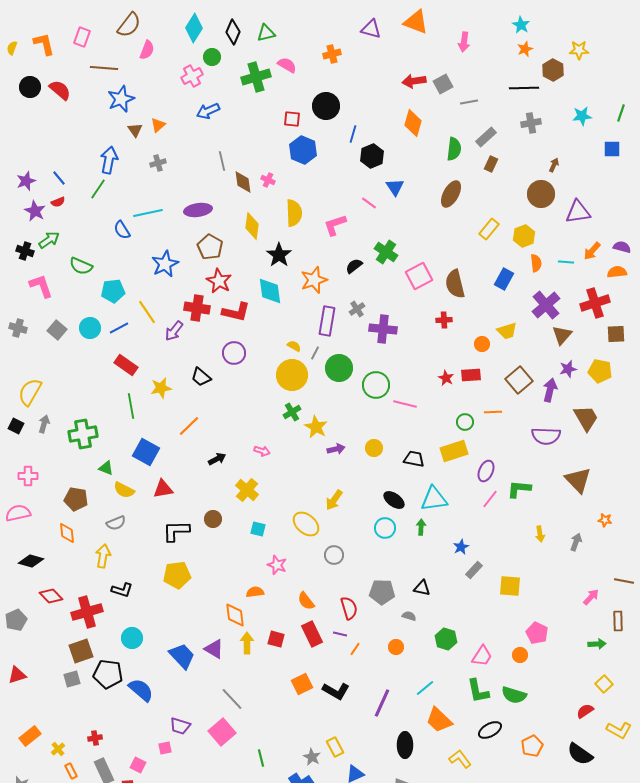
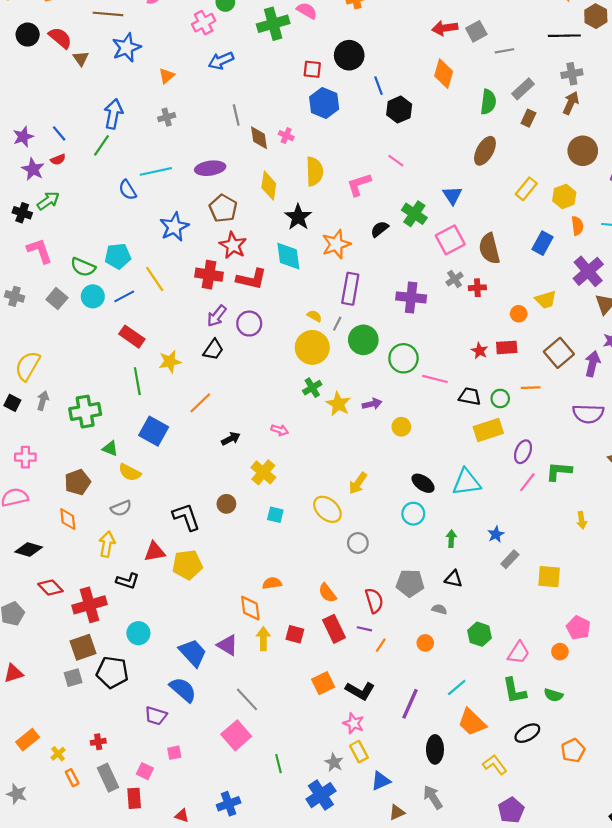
brown triangle: (135, 130) -> (81, 58), moved
blue line: (353, 134) -> (379, 86), turned -36
brown arrow: (554, 165) -> (571, 103), moved, size x1.5
blue triangle: (395, 187) -> (452, 195), moved
green semicircle: (81, 266) -> (83, 267), moved
gray cross: (357, 309) -> (455, 279), moved
purple arrow: (174, 331) -> (217, 316), moved
black trapezoid: (201, 377) -> (213, 350), turned -95
purple arrow: (336, 449) -> (372, 404), moved
black trapezoid: (414, 459) -> (470, 396), moved
red triangle: (163, 489) -> (155, 552), moved
brown pentagon: (76, 499) -> (78, 482), turned -30
green arrow: (421, 527) -> (451, 539), moved
black L-shape: (176, 531) -> (186, 517), turned 72
pink star: (277, 565) -> (354, 723), moved
blue semicircle: (141, 690) -> (183, 690), moved
green semicircle: (514, 695) -> (553, 695), size x0.7
purple trapezoid: (180, 726) -> (156, 716), moved

